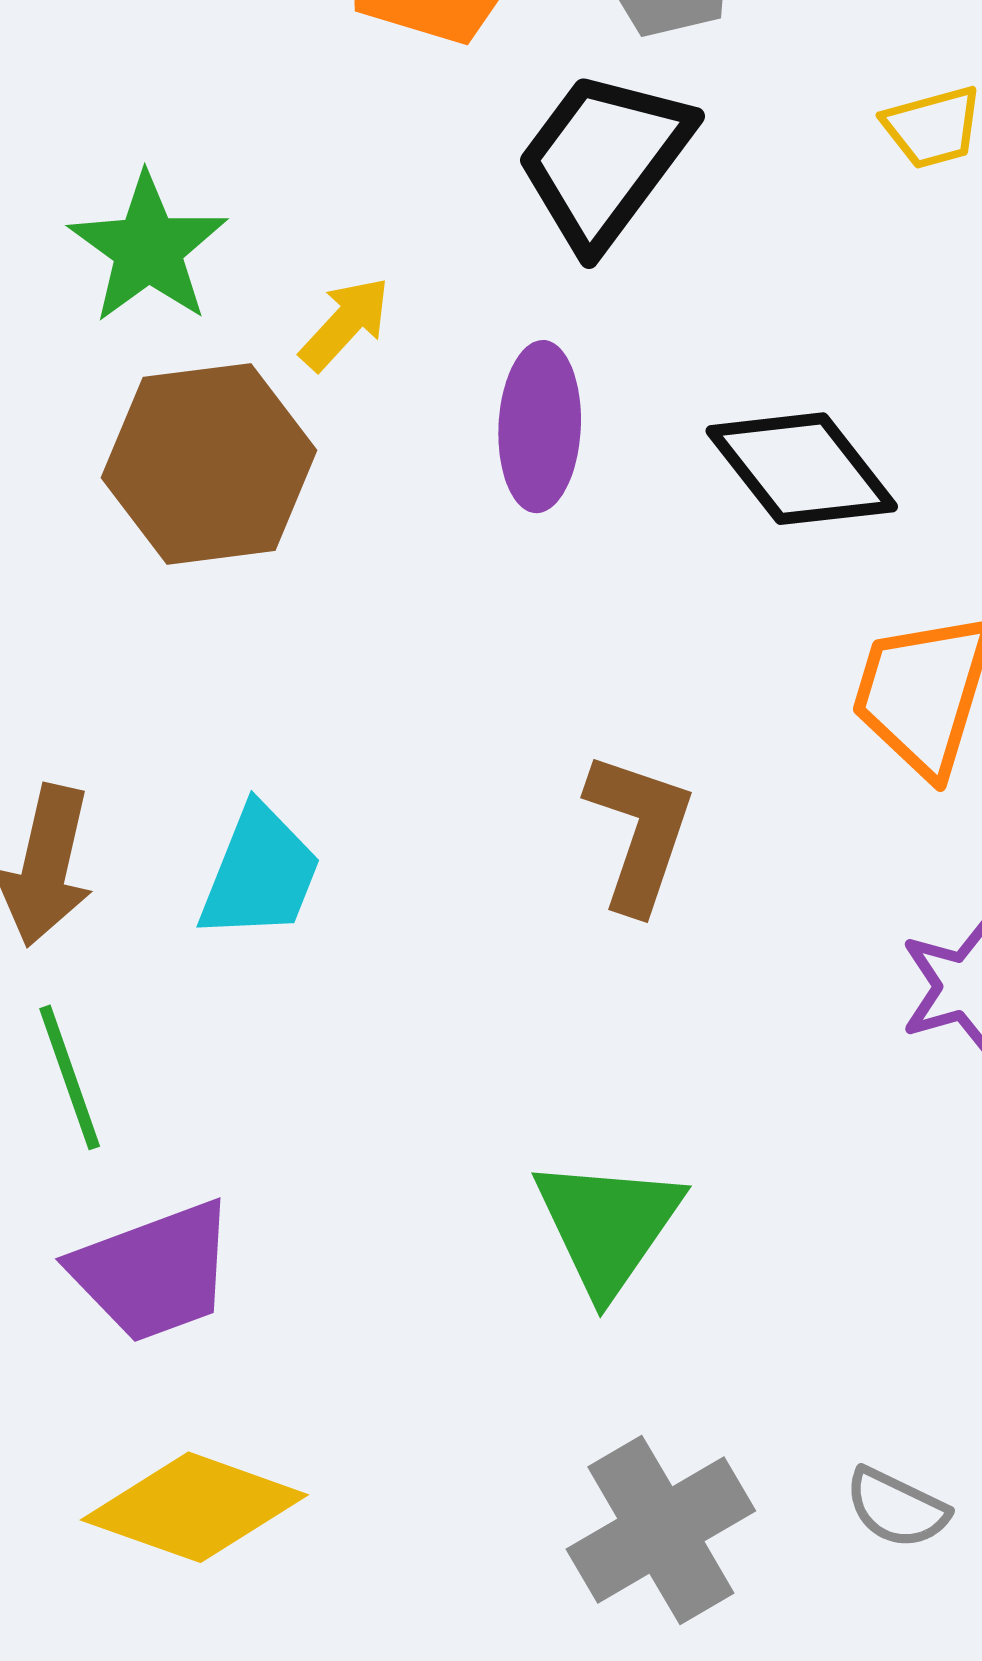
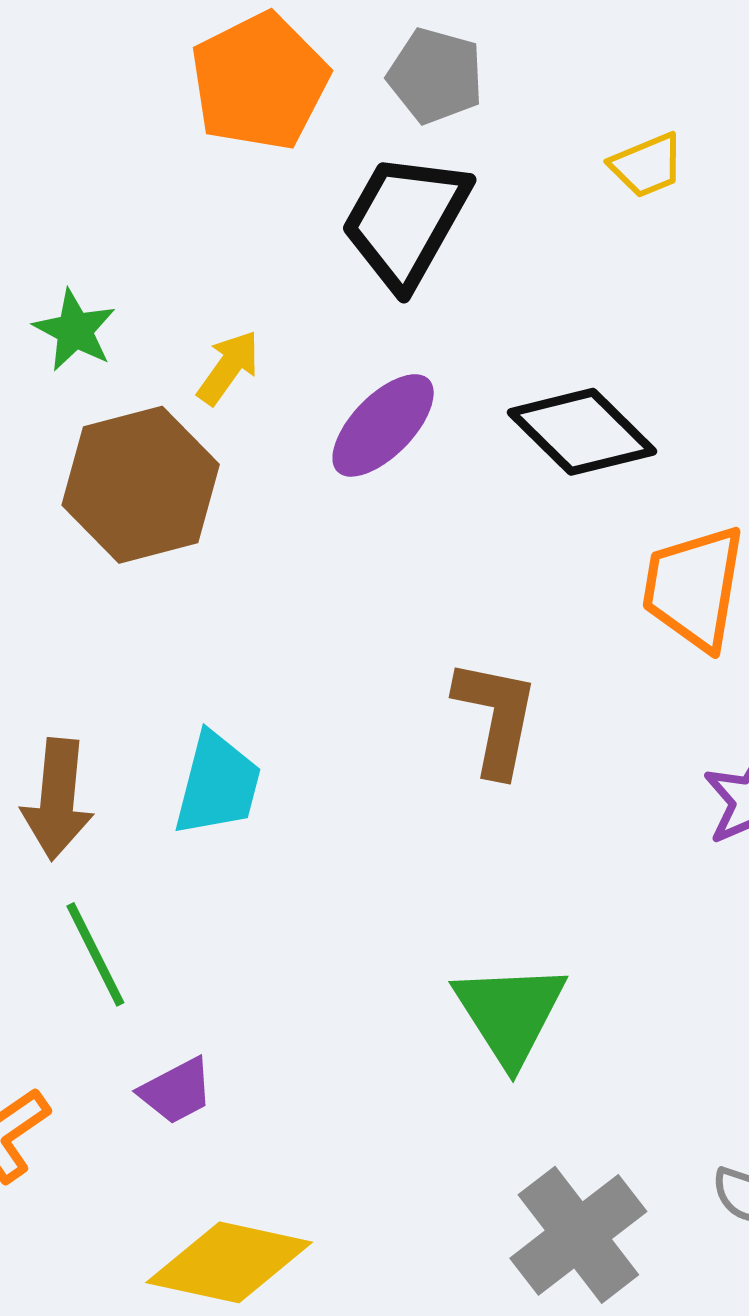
green star: (148, 249) -> (75, 330), size x0.7
purple ellipse: (540, 427) -> (383, 425), turned 49
purple trapezoid: (154, 1272) -> (176, 1091), size x0.6

